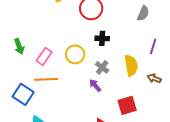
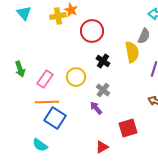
black cross: (102, 38) -> (103, 61), turned 32
yellow semicircle: (131, 65) -> (132, 52), moved
blue square: (23, 94) -> (55, 118), moved

